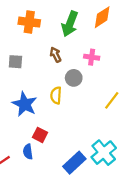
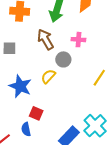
brown arrow: (56, 55) -> (45, 39), size x1.5
yellow semicircle: (56, 95) -> (48, 76), turned 42

